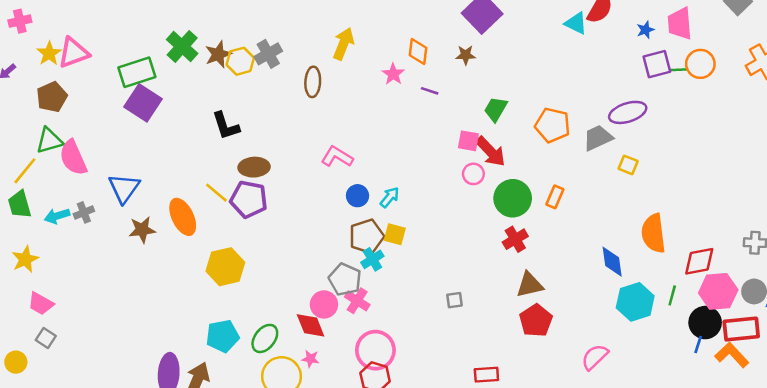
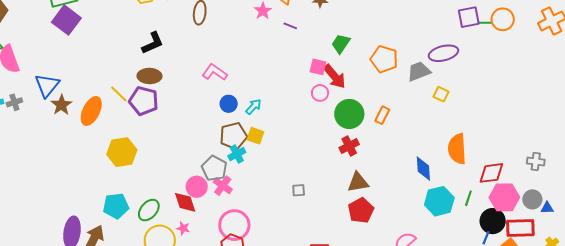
black L-shape: (226, 126) -> (153, 43), moved, turned -100
orange ellipse: (183, 217) -> (91, 111), turned 48
brown star: (142, 230) -> (61, 105), moved, turned -30

